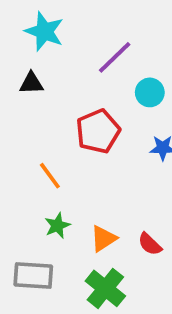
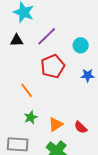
purple line: (115, 57) -> (47, 36), moved

